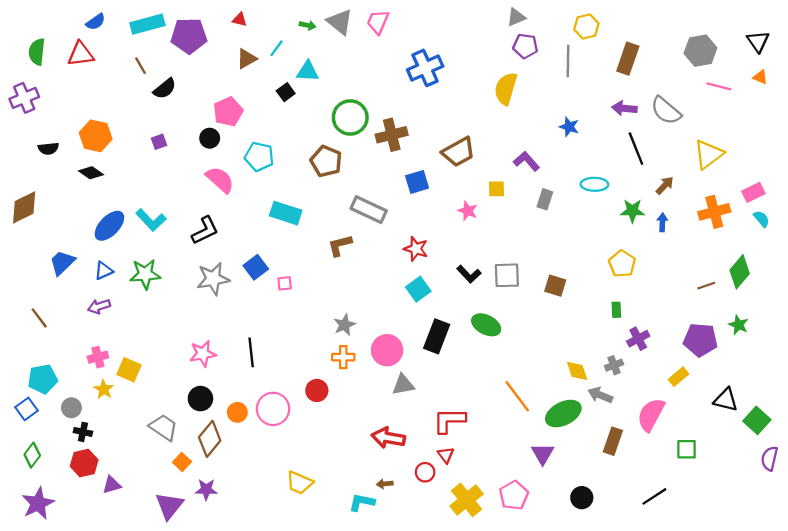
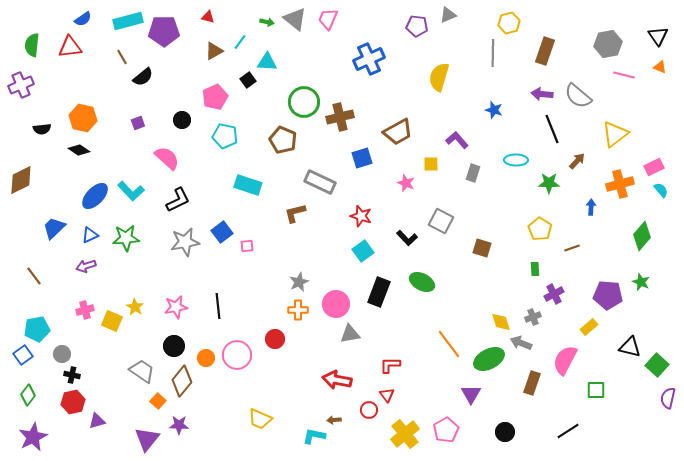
purple pentagon: (525, 46) -> (417, 26), moved
pink pentagon: (228, 112) -> (215, 97), moved
pink semicircle: (220, 180) -> (167, 158), moved
blue arrow: (662, 222) -> (591, 207), moved
gray square: (507, 275) -> (441, 221), moved, turned 30
brown line: (706, 286) -> (572, 248), moved
yellow star: (104, 389) -> (135, 307), moved
red L-shape: (449, 420) -> (390, 365), size x0.7

